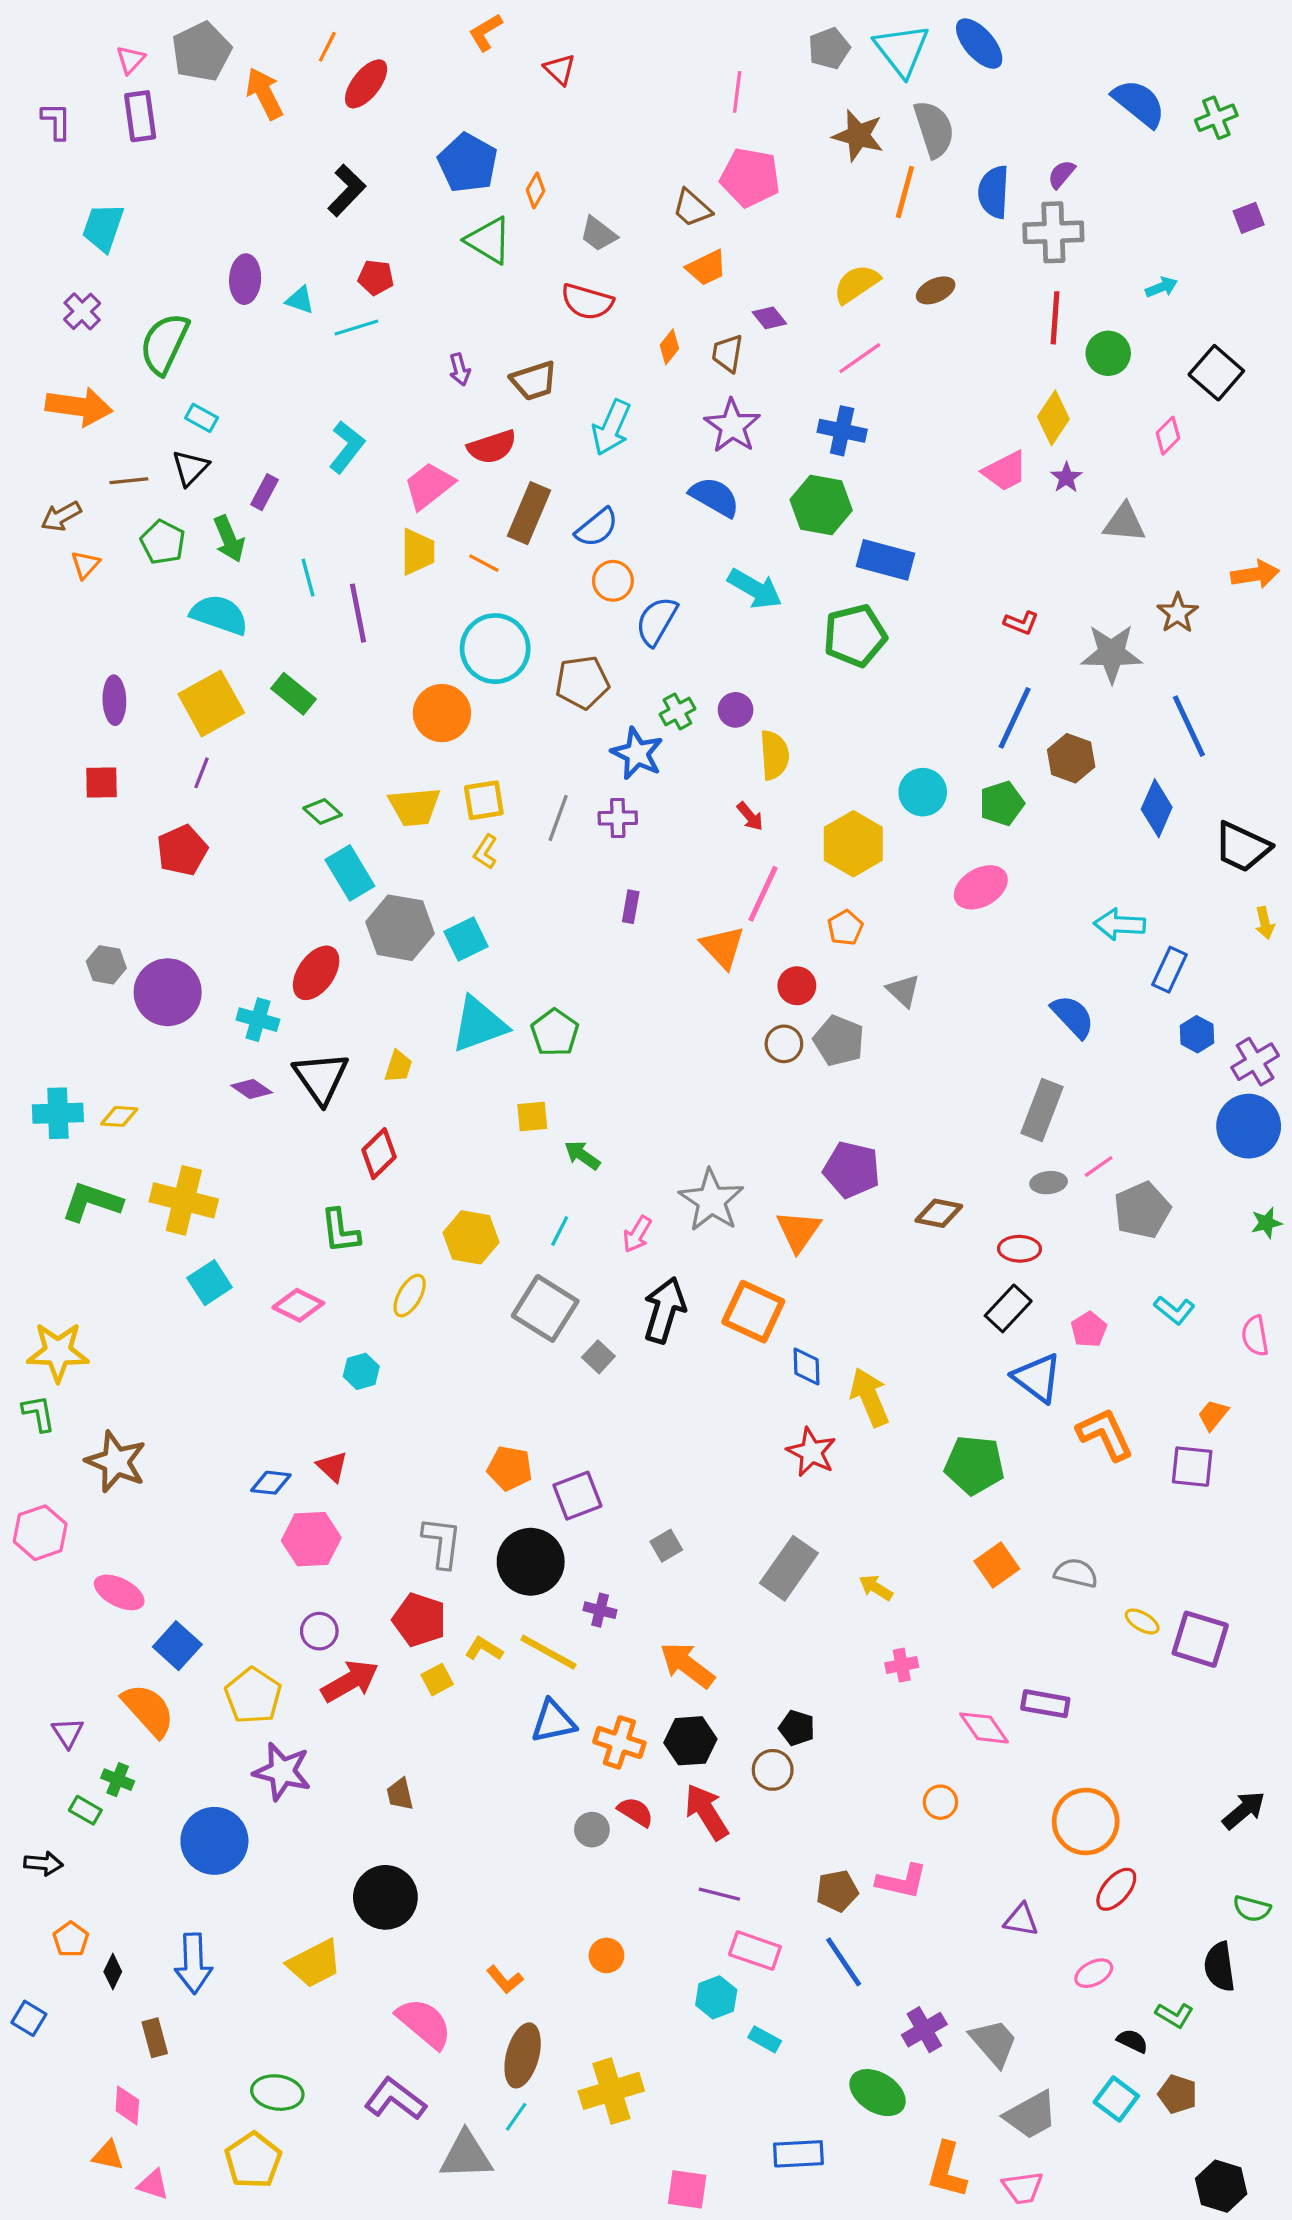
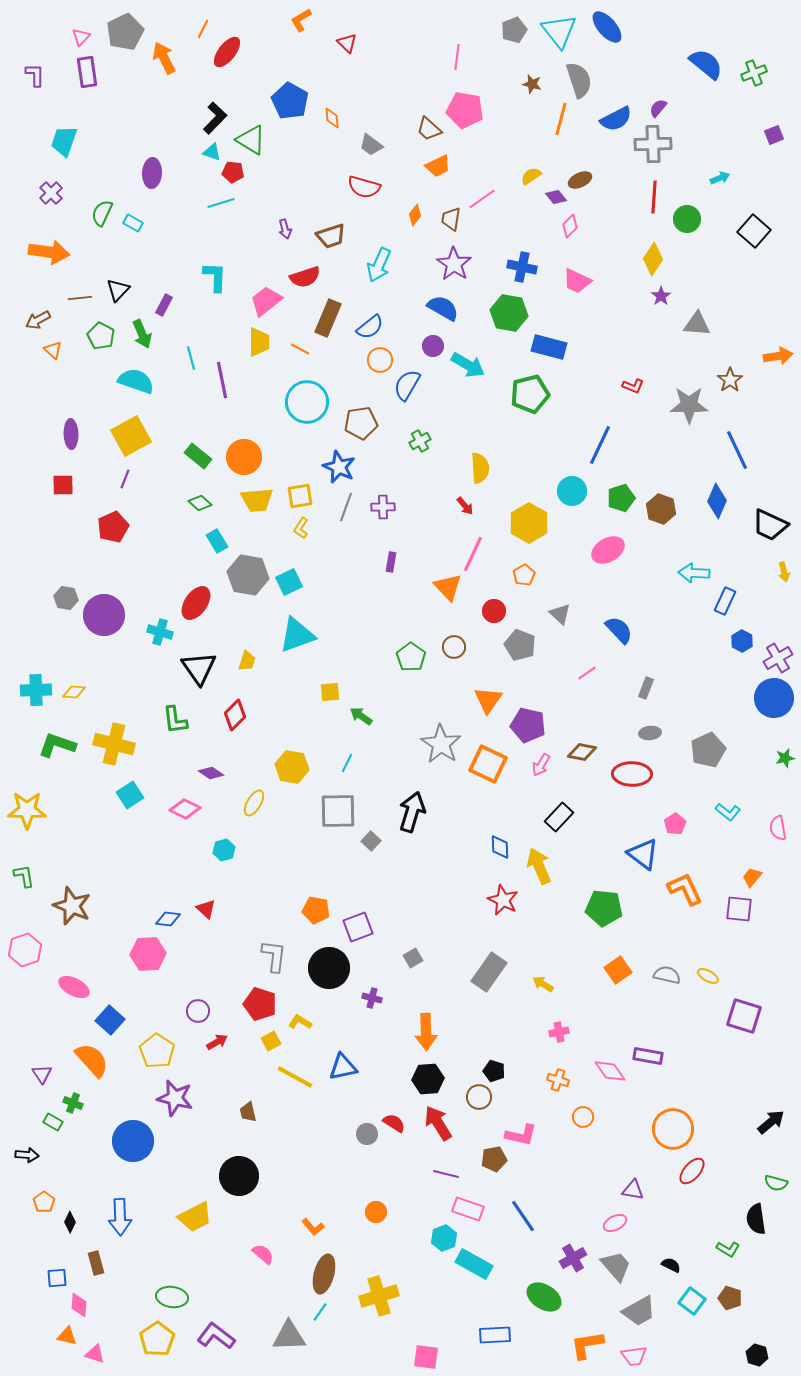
brown star: (858, 136) -> (532, 84), size x0.6
orange diamond: (535, 190) -> (332, 118), turned -35
blue semicircle: (994, 192) -> (616, 119), turned -120
green triangle: (489, 240) -> (251, 140), moved
yellow semicircle: (857, 284) -> (531, 176), size x0.7
cyan triangle: (300, 300) -> (212, 152), moved
purple diamond: (769, 318) -> (556, 197), moved
green semicircle: (164, 344) -> (102, 213), size x0.7
pink line: (860, 358) -> (482, 199), moved
cyan rectangle: (202, 418) -> (133, 223), moved
pink diamond: (1168, 436) -> (570, 226), moved
cyan L-shape: (347, 447) -> (215, 277), turned -36
pink trapezoid: (1005, 471) -> (577, 281), moved, turned 52
orange triangle: (85, 565) -> (53, 350), turned -30
green rectangle: (293, 694) -> (198, 456), moved
purple circle: (736, 710) -> (433, 346), moved
orange circle: (442, 713) -> (244, 457), moved
blue line: (1015, 718) -> (600, 445), moved
blue star: (637, 753) -> (339, 467), moved
brown hexagon: (1071, 758) -> (661, 509), moved
cyan rectangle: (350, 873) -> (217, 541), size x0.7
blue semicircle: (1073, 1016) -> (619, 630), moved
green pentagon: (555, 1033) -> (411, 657), moved
brown circle: (784, 1044) -> (454, 647), moved
purple diamond: (252, 1089) -> (211, 773), moved
gray rectangle: (1042, 1110) -> (646, 688), size x0.6
pink line: (1099, 1166) -> (587, 673), moved
green L-shape: (340, 1231) -> (175, 720), moved
orange triangle: (798, 1231) -> (488, 700), moved
pink arrow: (637, 1234) -> (541, 765), moved
red ellipse: (1020, 1249) -> (632, 774), size x1.5
gray square: (545, 1308) -> (338, 811), turned -33
black rectangle: (1008, 1308) -> (559, 817), moved
orange square: (753, 1312) -> (488, 764), moved
yellow star: (58, 1352) -> (27, 810), moved
pink hexagon: (311, 1539) -> (148, 954), moved
yellow ellipse: (1142, 1621) -> (708, 976), moved
yellow line: (548, 1652) -> (295, 1077), moved
orange arrow: (687, 1665) -> (426, 1032), turned -129
red arrow: (350, 1681) -> (217, 1042), size x0.6
orange cross: (619, 1742) -> (558, 1080), moved, size x0.7
pink L-shape: (902, 1881) -> (521, 1135), moved
brown pentagon: (837, 1891) -> (494, 1159), moved
pink ellipse: (1094, 1973) -> (615, 1223), moved
blue square: (29, 2018) -> (57, 1278), moved, turned -35
pink semicircle: (424, 2023) -> (263, 1254), size x0.6
cyan rectangle: (765, 2039) -> (474, 1264), size x1.8
black semicircle: (1132, 2041) -> (671, 1265), moved
purple L-shape: (395, 2099) -> (216, 1336), moved
orange L-shape: (947, 2170) -> (587, 1345), turned 66
black hexagon: (1221, 2186) -> (757, 1355), size x0.7

